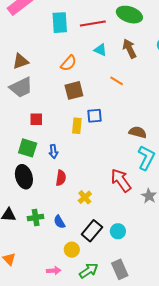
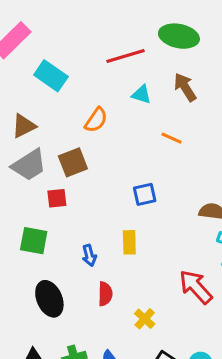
cyan rectangle: (60, 23) -> (51, 76), moved, turned -45
brown square: (74, 90) -> (73, 162), moved
red square: (36, 119) -> (57, 198), moved
yellow rectangle: (77, 126) -> (129, 242), moved
green square: (28, 148) -> (34, 241), moved

